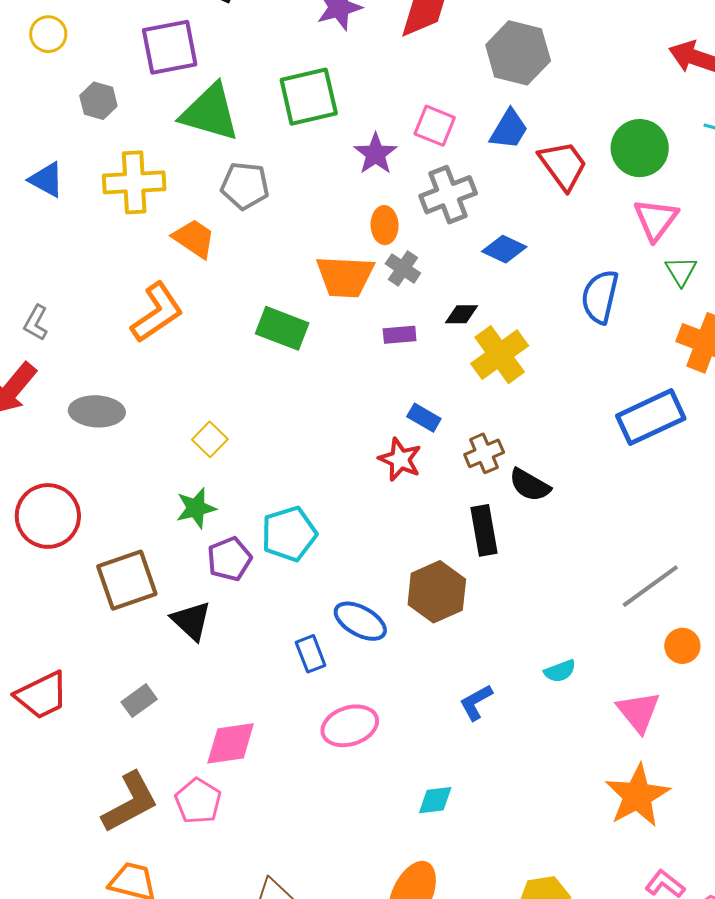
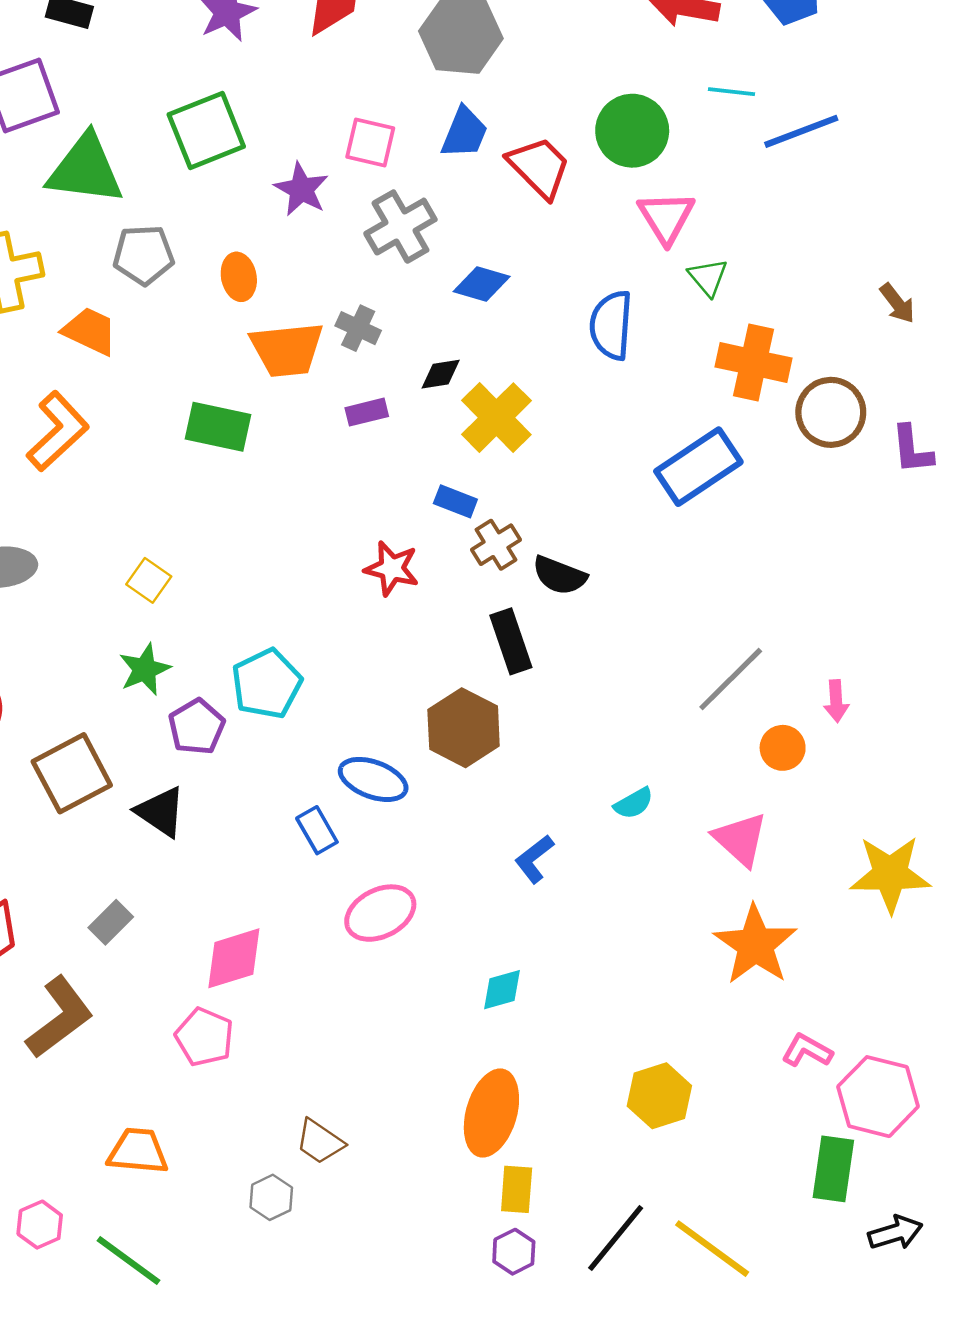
orange ellipse: (385, 225) -> (239, 277), moved
blue rectangle: (424, 418) -> (455, 501), moved
brown L-shape: (130, 802) -> (60, 1017), moved

